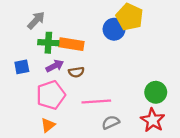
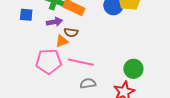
pink pentagon: (51, 95) -> (49, 61), moved
orange triangle: (48, 125) -> (62, 41), moved

